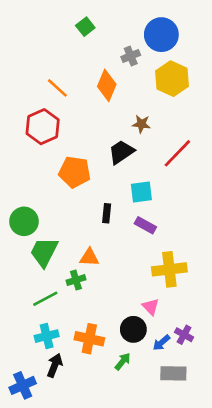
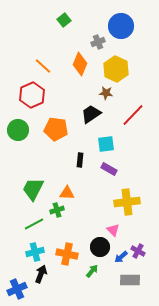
yellow hexagon: (172, 79) -> (116, 69), moved
green circle: (24, 221) -> (18, 130), moved

